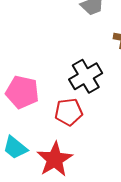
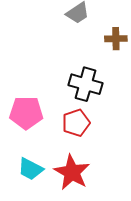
black cross: (86, 76) -> (85, 84), turned -32

